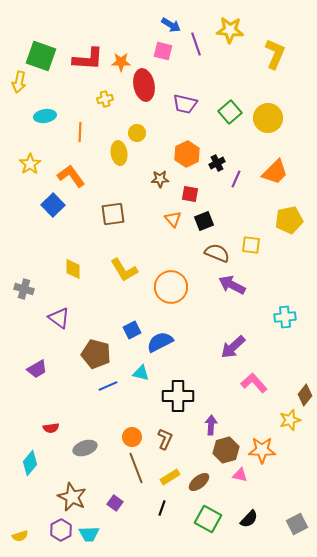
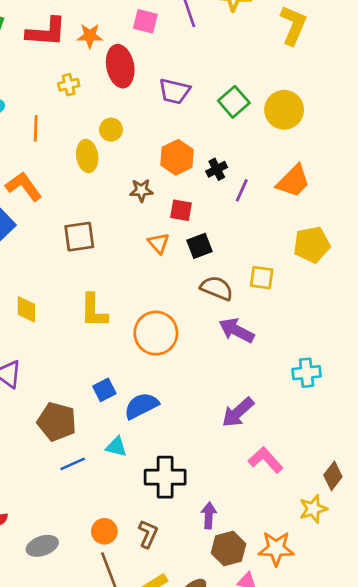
yellow L-shape: (124, 270) -> (94, 311), turned 32

